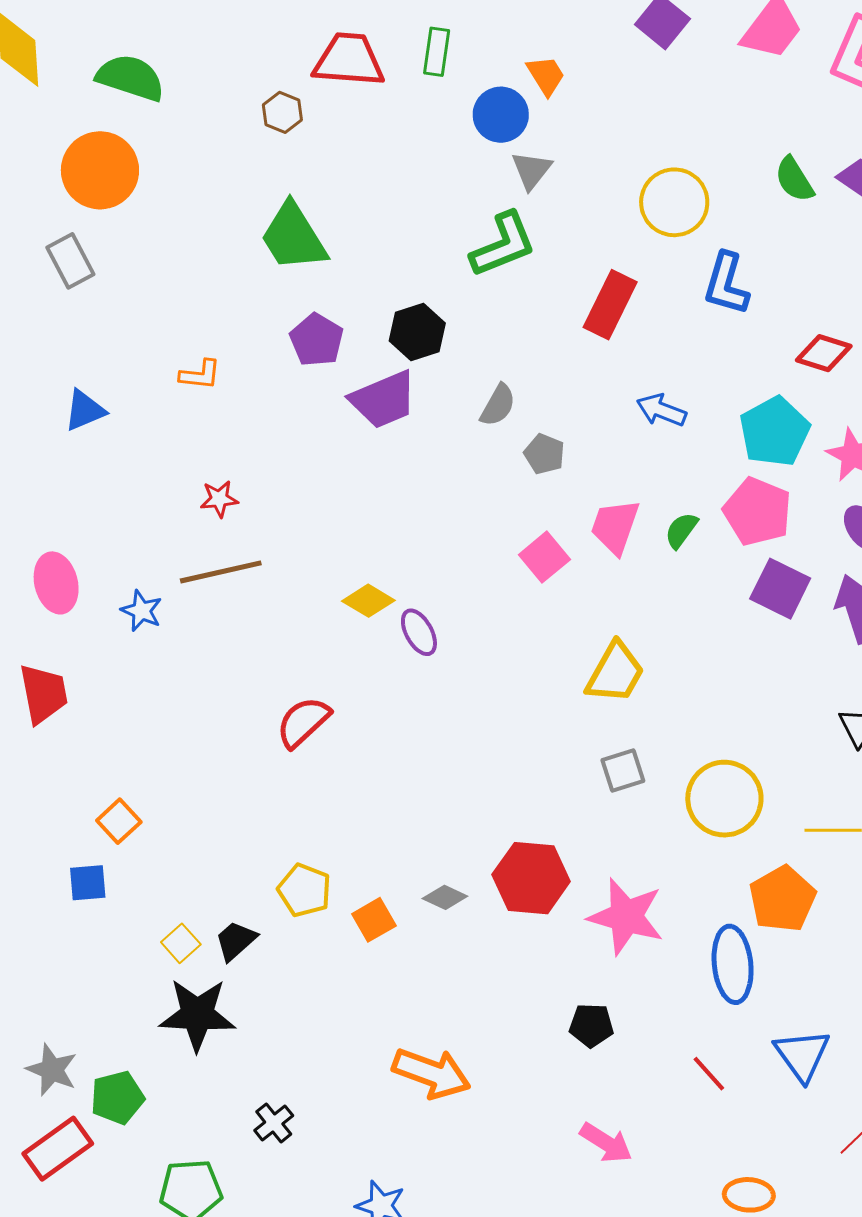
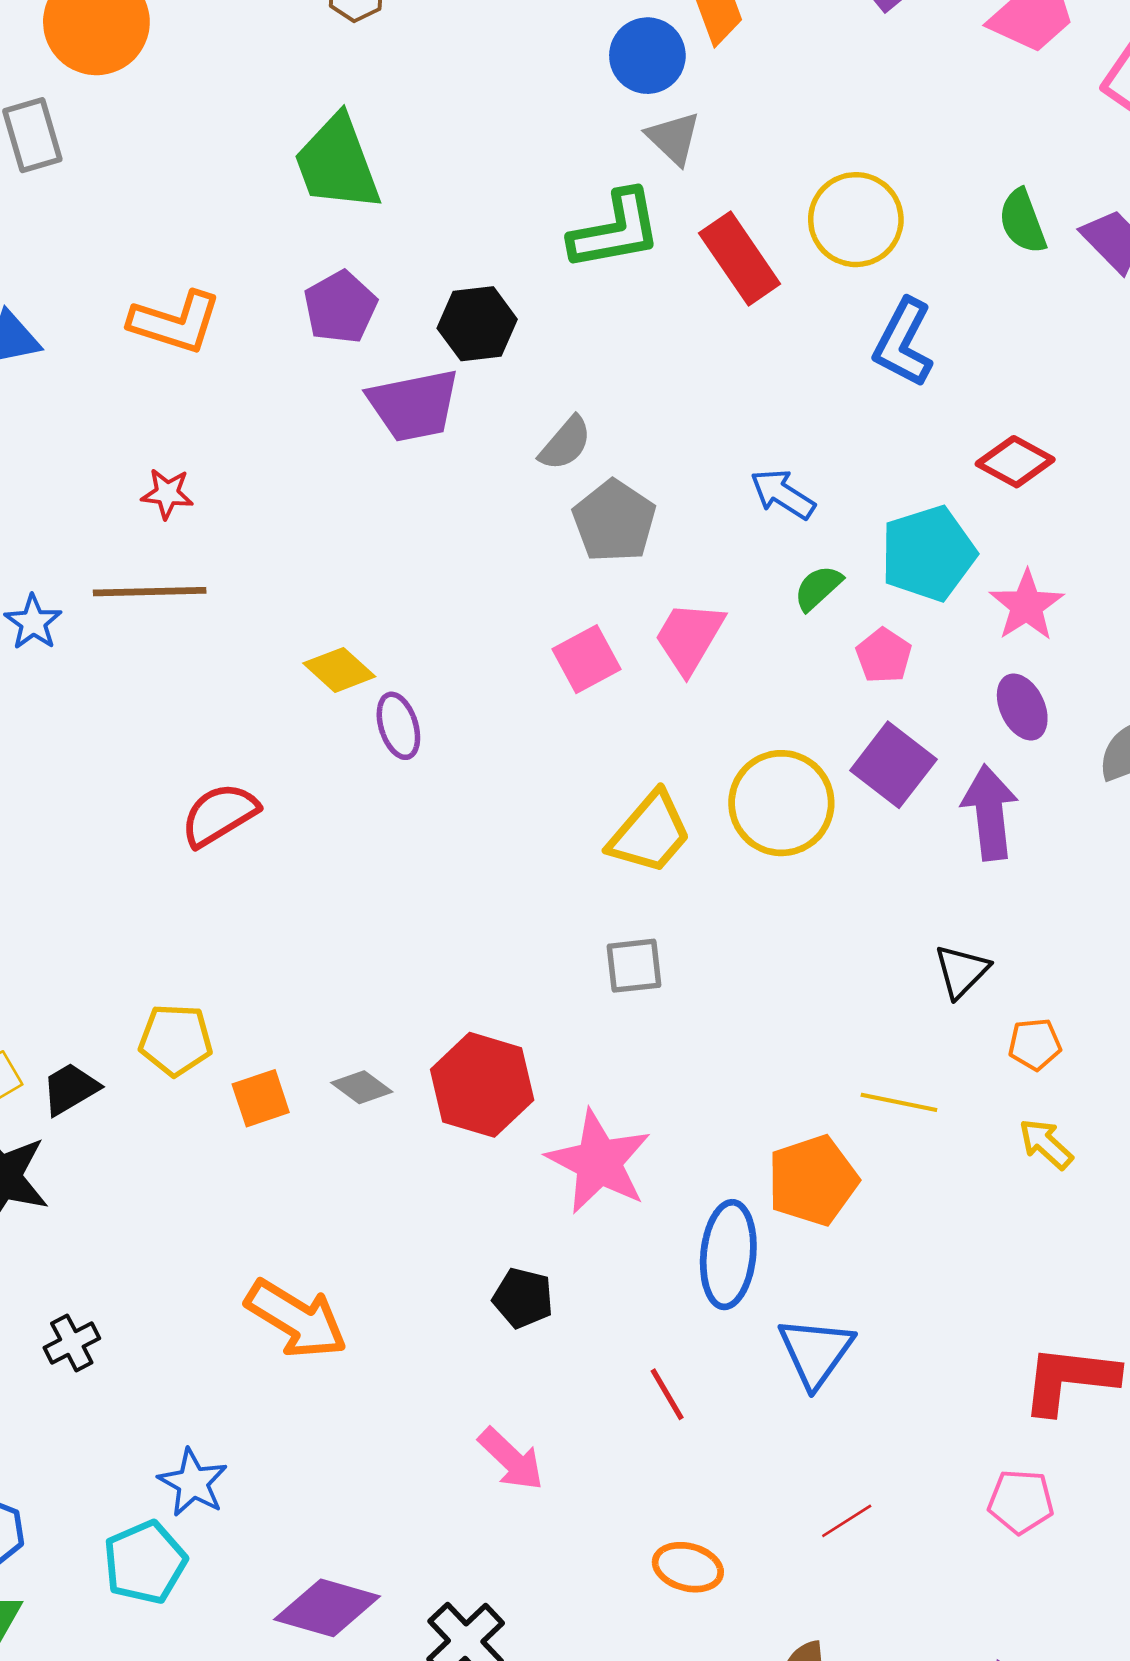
gray triangle: (532, 170) -> (674, 138), turned -36
red rectangle: (610, 305) -> (740, 259), moved, turned -72
orange L-shape: (200, 375) -> (175, 322), size x1.6
gray pentagon: (544, 454) -> (614, 521), size x1.5
pink pentagon: (757, 512) -> (884, 656), size x0.6
green semicircle: (681, 530) -> (818, 588), moved
yellow circle: (724, 799) -> (781, 803), moved
yellow pentagon: (304, 890) -> (176, 1040), turned -30
blue triangle: (802, 1055) -> (816, 1352), moved

